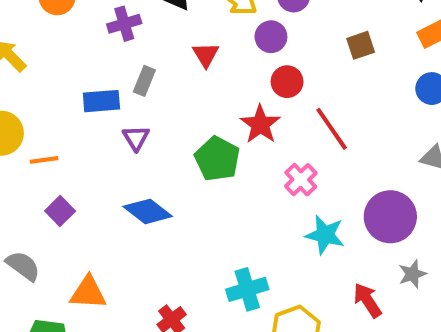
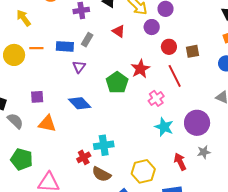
brown square: (361, 45) -> (193, 51), moved
red triangle: (206, 55) -> (119, 31), turned -32
red circle: (287, 82) -> (169, 47), moved
orange line: (44, 160) -> (36, 48), moved
purple square: (60, 211) -> (37, 97), turned 32
cyan cross: (247, 289) -> (104, 145), moved
orange triangle: (88, 293) -> (47, 124), moved

